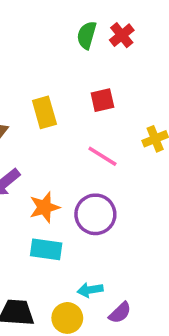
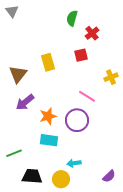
red cross: (122, 35) -> (92, 33), moved
pink line: (102, 156) -> (87, 96), moved
purple semicircle: (120, 313) -> (109, 176), moved

